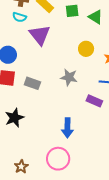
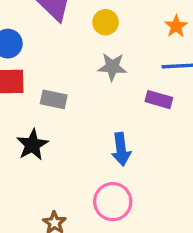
yellow circle: (86, 49) -> (106, 22), moved
gray rectangle: (32, 83) -> (54, 99), moved

